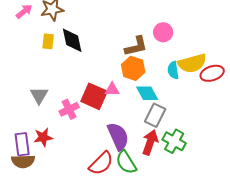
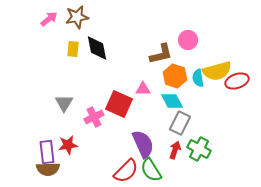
orange hexagon: (133, 68) -> (175, 76), moved
pink triangle: (112, 89) -> (143, 89), moved
red arrow: (150, 142) -> (175, 150), size x0.7

